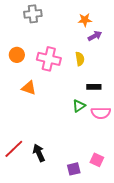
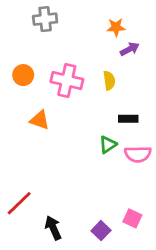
black arrow: (39, 153) -> (53, 228), moved
purple square: (74, 169) -> (101, 231), turned -32

